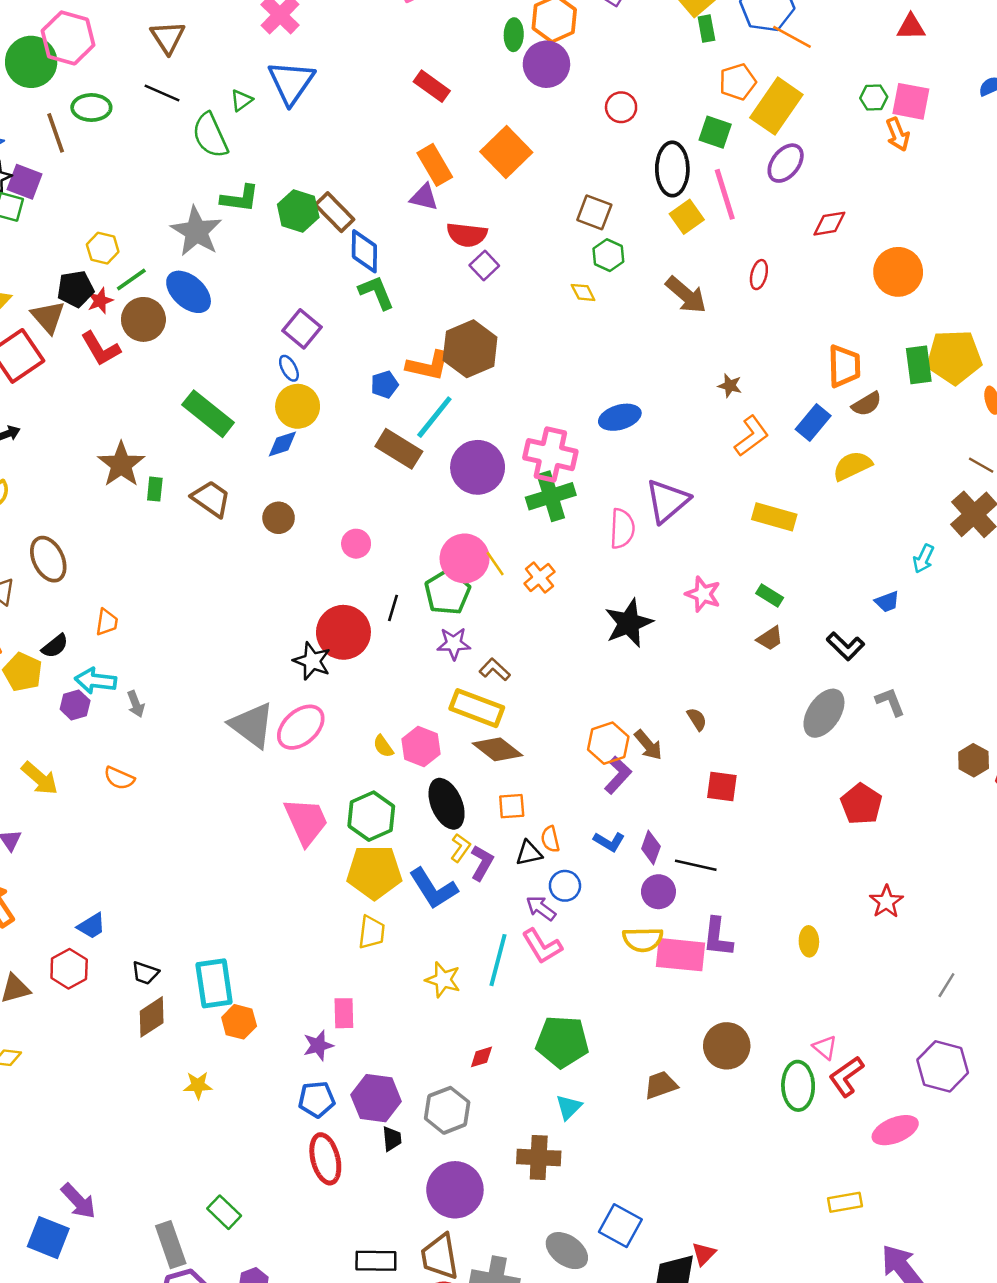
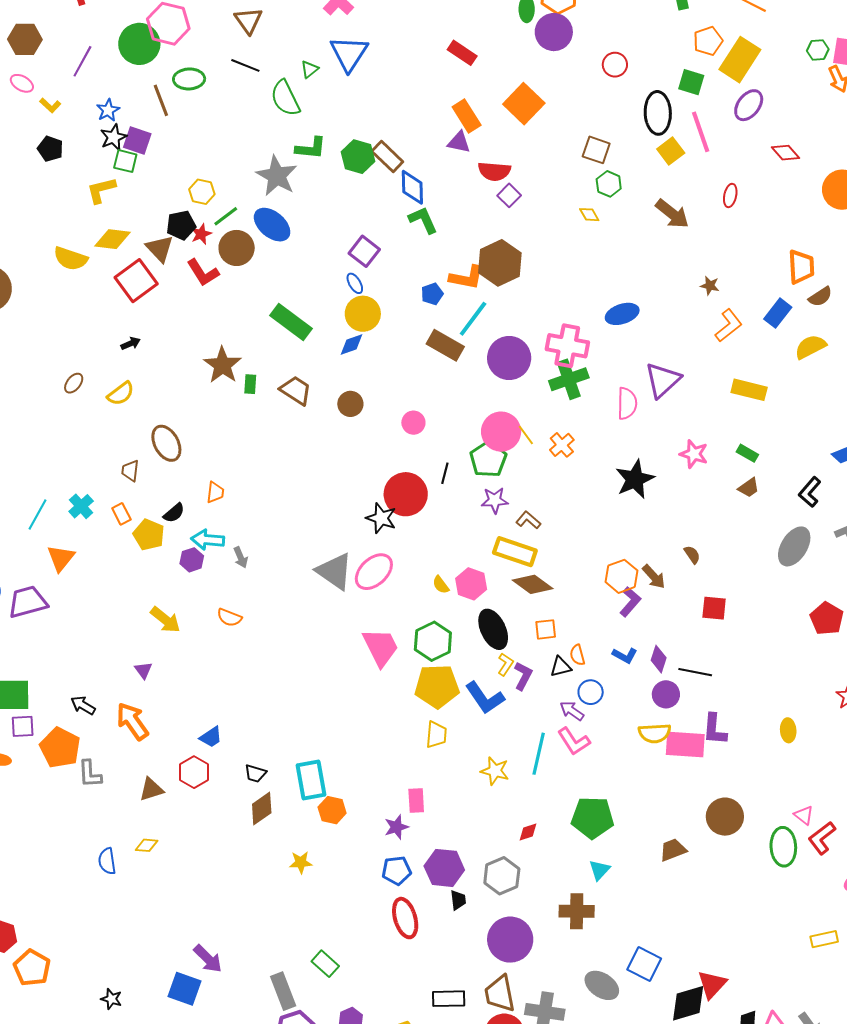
red diamond: (829, 224) -> (786, 153), turned 60
black L-shape: (845, 646) -> (810, 492), turned 88
red triangle: (704, 1254) -> (712, 984), size x1.5

